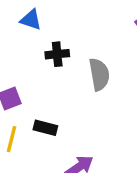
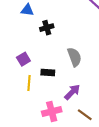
gray semicircle: (99, 74) -> (74, 57), moved

